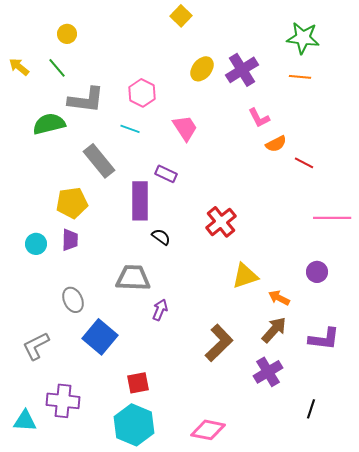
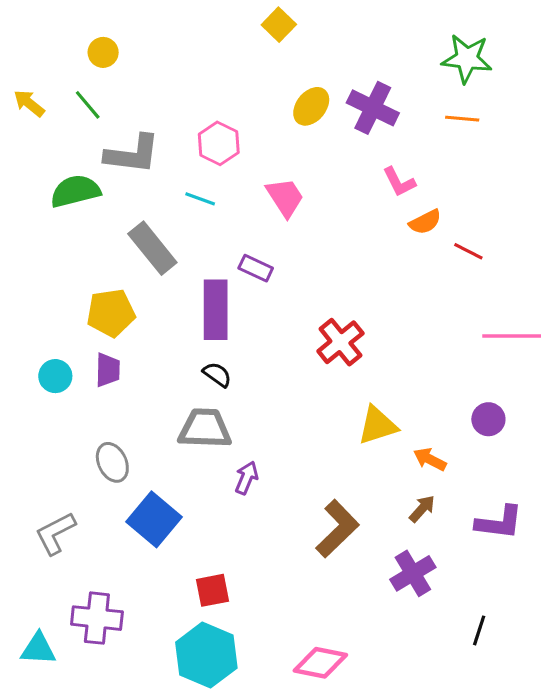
purple cross: (242, 70) -> (373, 108), turned -32
black semicircle: (161, 237) -> (217, 375), moved
brown arrow: (274, 330) -> (422, 509), size x0.7

